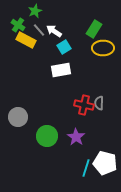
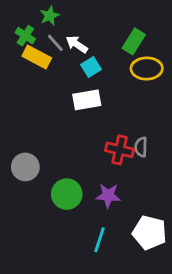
purple star: (76, 137) -> (108, 196), turned -30
cyan line: (86, 168) -> (100, 240), moved

